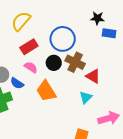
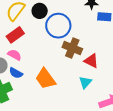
red rectangle: (29, 47) -> (15, 35), moved
black circle: (54, 63) -> (40, 11), moved
pink semicircle: (31, 67) -> (14, 55), moved

